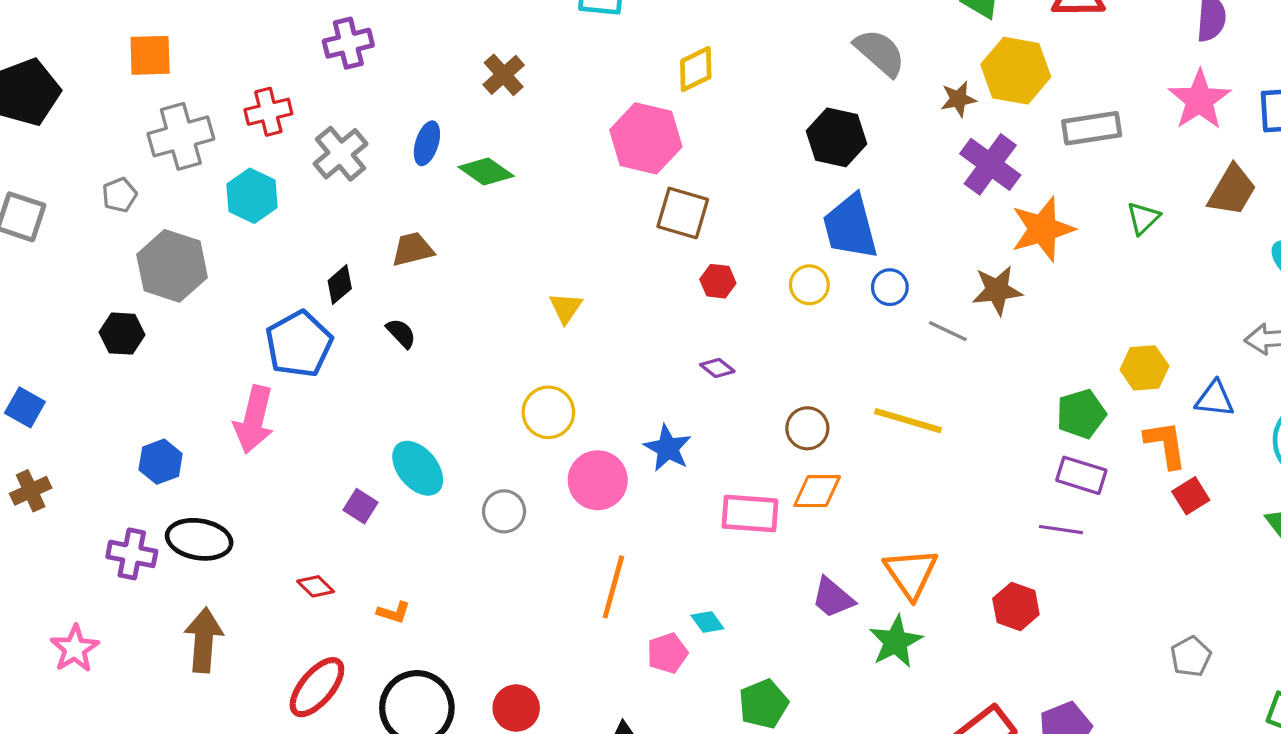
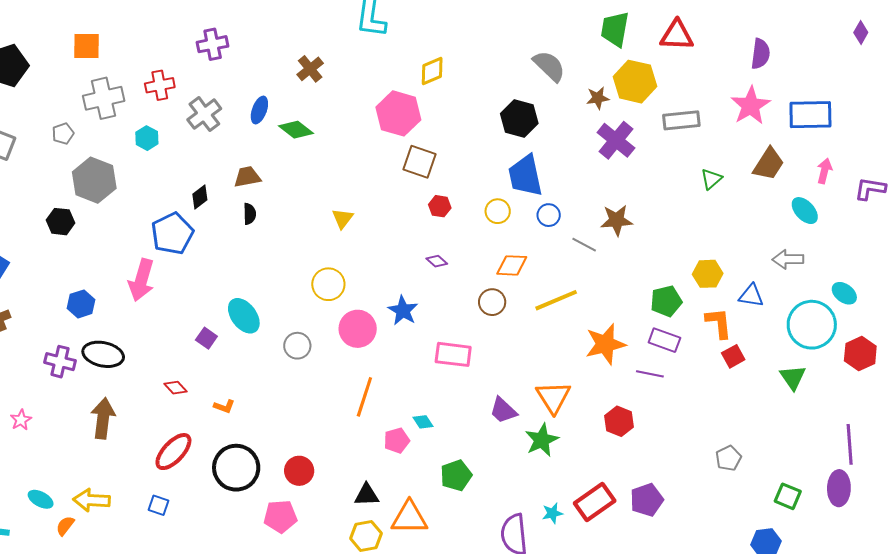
cyan hexagon: (252, 196) -> (147, 138), size x0.7
orange star: (1043, 229) -> (605, 344), moved
black semicircle: (401, 333) -> (250, 214), moved, turned 40
yellow line: (908, 421) -> (556, 300), turned -42
orange diamond: (817, 491) -> (512, 265), moved
pink star: (75, 649) -> (21, 420), size x0.7

